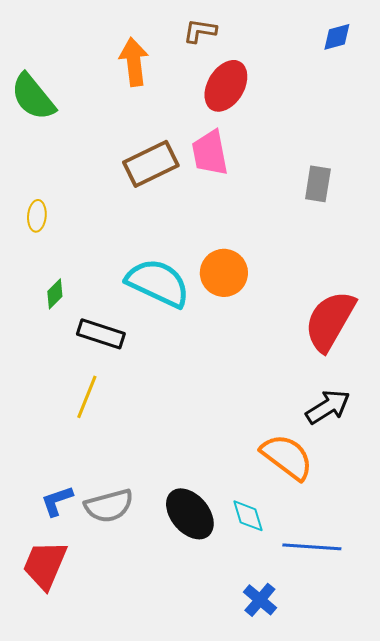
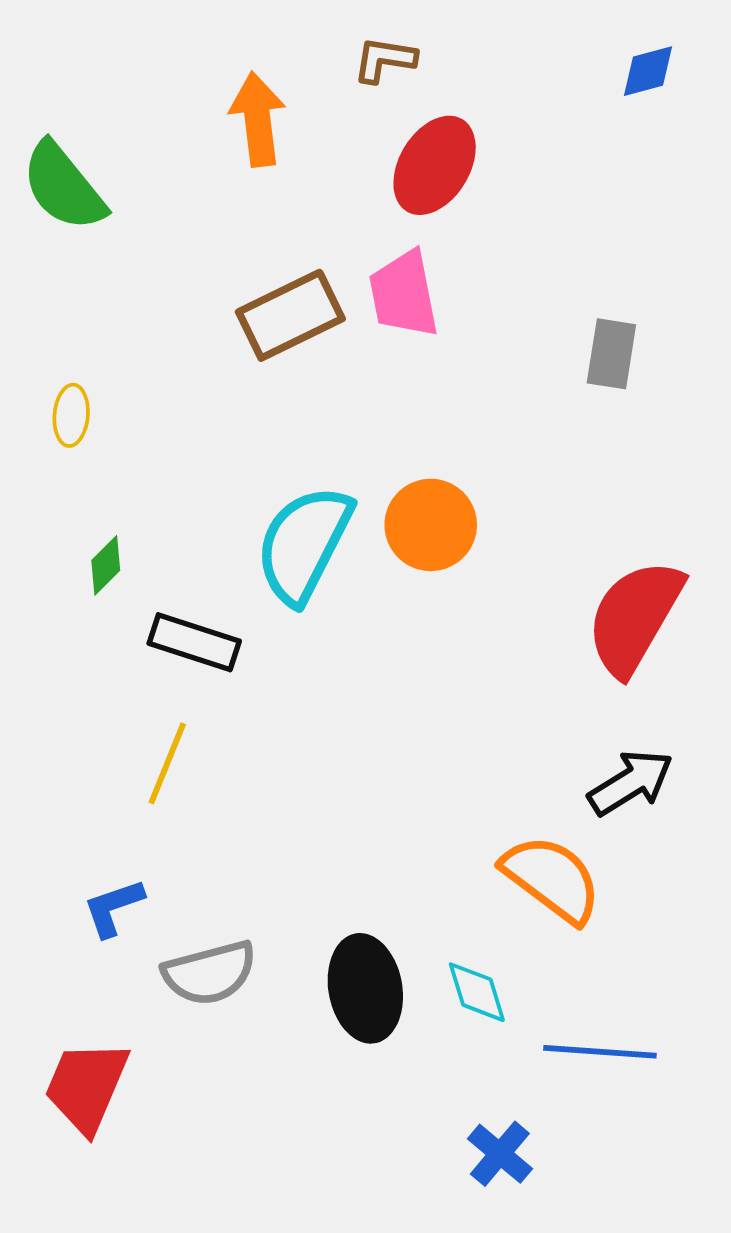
cyan semicircle: (158, 283) -> (304, 544), turned -88
blue L-shape: (57, 501) -> (113, 908), moved
black ellipse: (190, 514) -> (365, 988), turned 30

